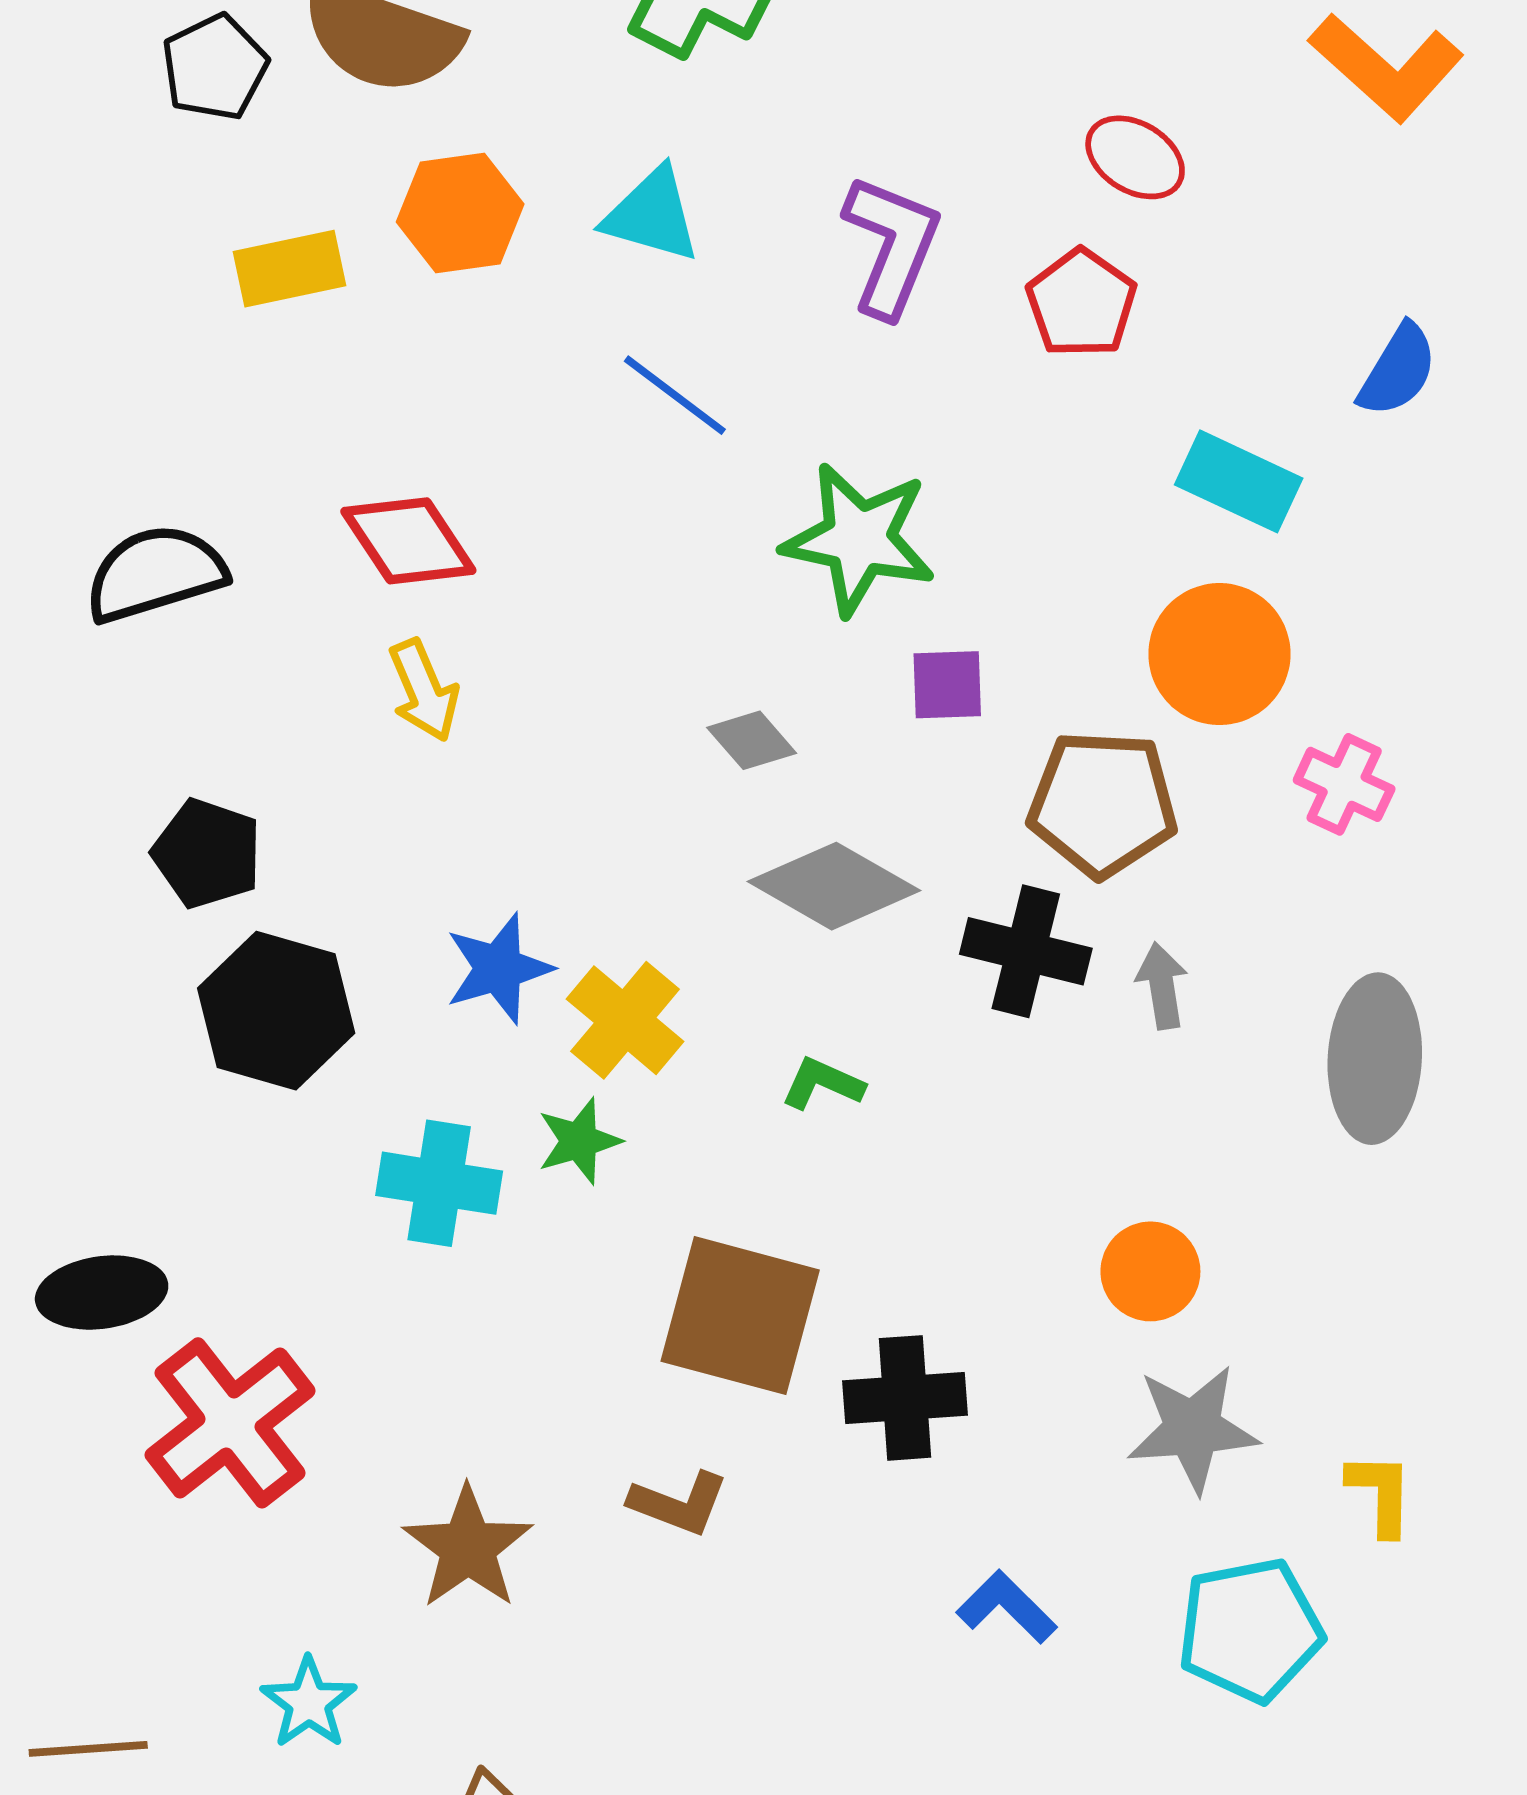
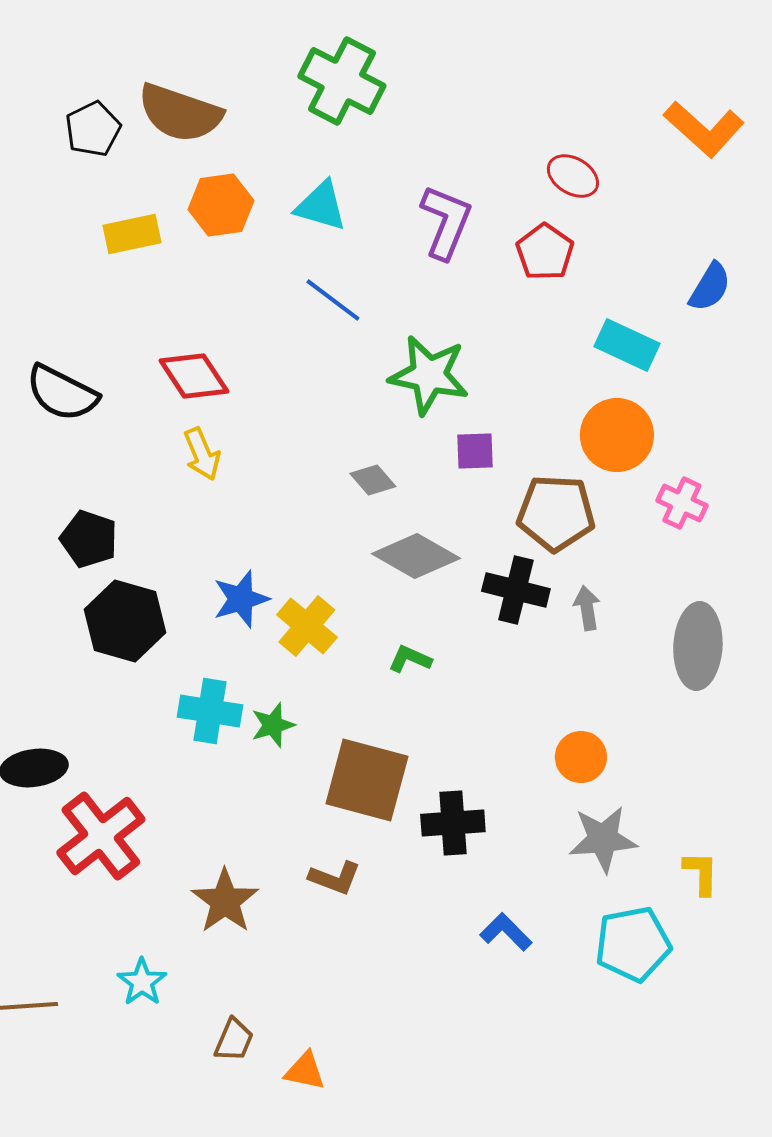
black semicircle: (155, 573) -> (62, 393), turned -136
green star: (579, 1141) -> (273, 725), moved

